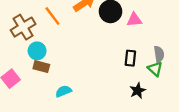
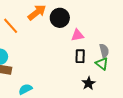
pink triangle: (134, 20) -> (77, 35), moved

